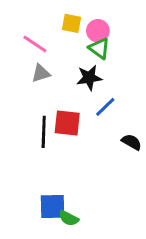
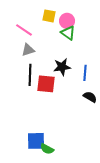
black star: (89, 78) -> (62, 67), moved
blue line: (105, 107) -> (85, 73), moved, turned -42
black line: (44, 132) -> (30, 75), moved

